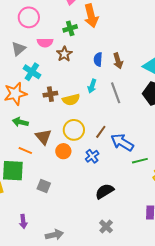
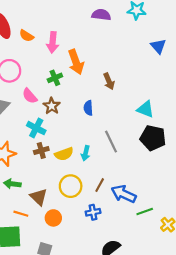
pink semicircle: (45, 43) -> (30, 96), turned 56
brown arrow: (118, 61) -> (109, 81), moved
cyan cross: (32, 72) -> (36, 128), moved
cyan arrow: (92, 86) -> (86, 153), moved
orange circle: (63, 151) -> (53, 218), moved
blue cross: (92, 156) -> (93, 212), turned 32

